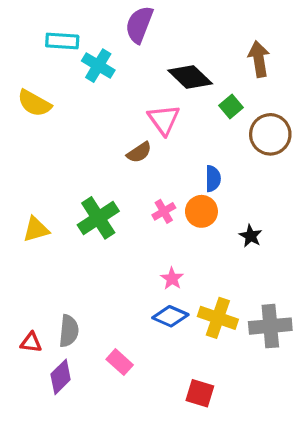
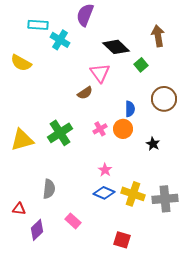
brown circle: (270, 134) -> (164, 99), moved
yellow triangle: (36, 229) -> (22, 140), size x1.4
gray semicircle: (69, 331) -> (49, 189), moved

